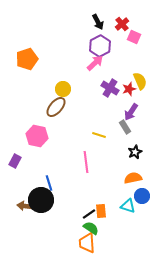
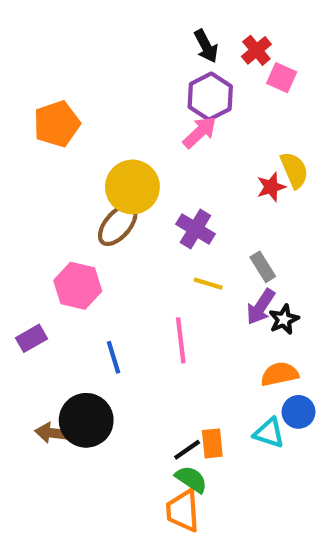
purple cross: (110, 88) -> (195, 229), moved
yellow circle: (63, 89) -> (132, 187), size x1.6
purple arrow: (131, 112) -> (261, 307), moved
purple rectangle: (15, 161) -> (31, 338), turned 32
blue line: (49, 183) -> (113, 357), moved

